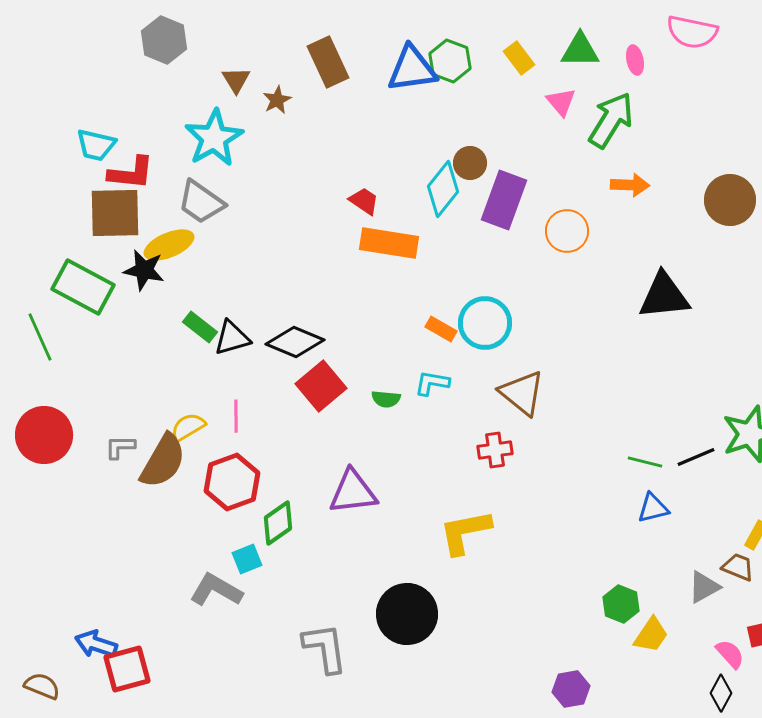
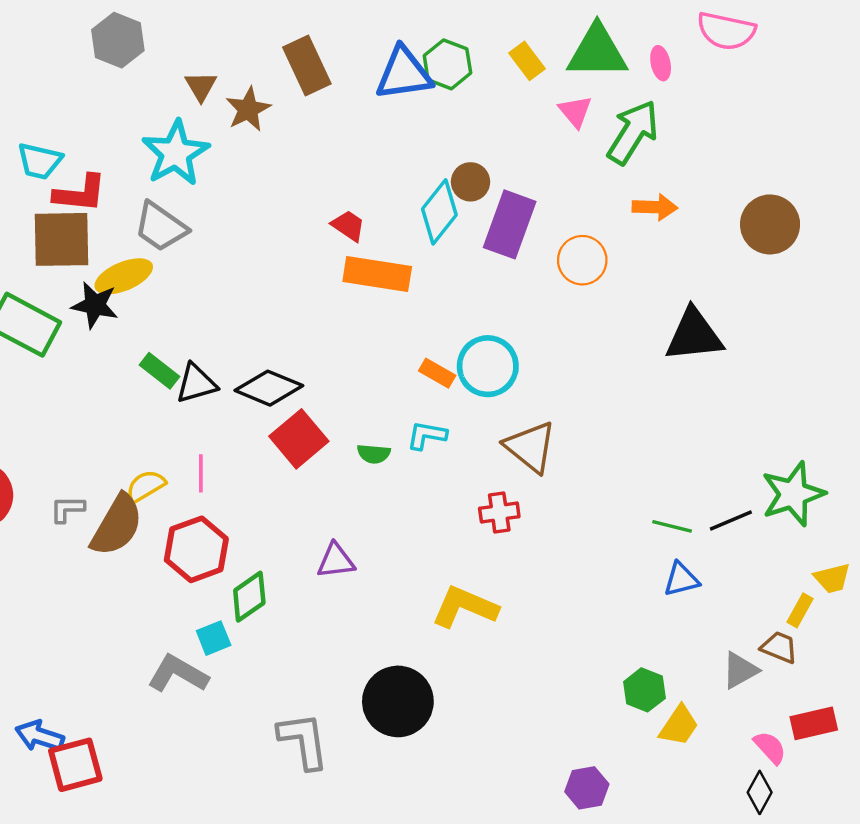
green triangle: (580, 50) -> (597, 52), size x1.4
brown star: (277, 100) -> (248, 109), size x1.4
purple triangle: (353, 492) -> (336, 561), size x0.7
yellow L-shape: (465, 532) -> (465, 607), turned 34

